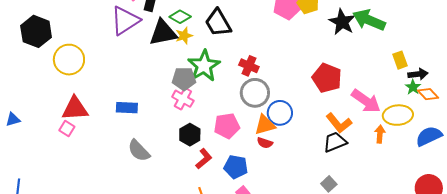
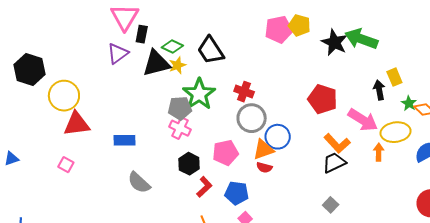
purple triangle: (125, 21) -> (118, 54), size x0.7
black arrow: (418, 74) -> (379, 90), moved, turned -90
red triangle: (75, 109) -> (77, 124), moved

